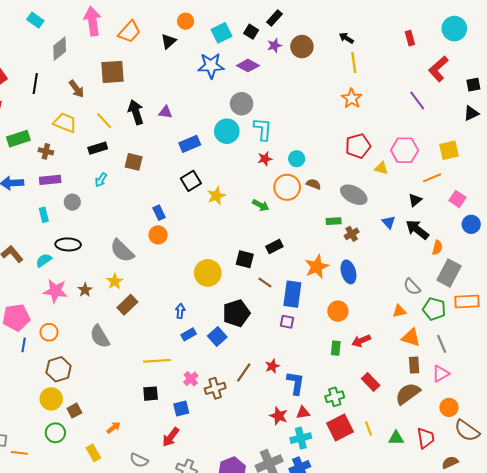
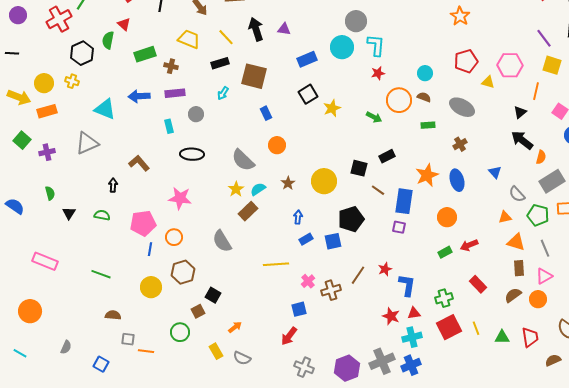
purple line: (417, 101) -> (544, 38), moved
yellow square: (449, 150) -> (552, 65), turned 30
cyan circle: (297, 159) -> (425, 73), moved
brown square: (134, 162) -> (254, 76), size x1.5
orange line: (432, 178) -> (536, 91), turned -54
blue rectangle: (159, 213) -> (266, 113), moved
green rectangle: (334, 221) -> (428, 125), moved
blue triangle: (389, 222) -> (495, 172), moved
cyan semicircle: (44, 260) -> (258, 189), moved
gray rectangle: (449, 273) -> (552, 181), turned 30
brown star: (85, 290) -> (288, 183), moved
blue square: (217, 336) -> (333, 241), turned 30
green rectangle: (336, 348) -> (445, 252), turned 56
black square: (151, 394) -> (213, 295), moved, turned 35
brown semicircle: (408, 394) -> (513, 295), size x0.7
yellow circle: (51, 399) -> (151, 287), moved
orange circle: (449, 407) -> (538, 299), moved
gray semicircle: (139, 460) -> (242, 358), moved

